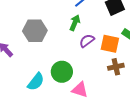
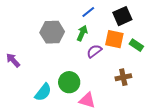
gray hexagon: (35, 31) -> (52, 32), moved
orange square: (110, 44) -> (114, 39), moved

